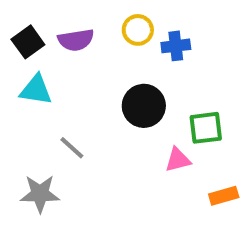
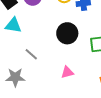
pink triangle: (178, 160) -> (67, 72), moved

